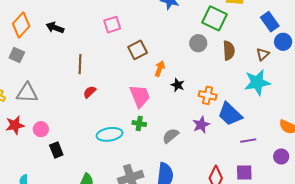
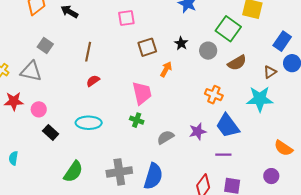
blue rectangle: (270, 22) -> (282, 41), turned 60
brown semicircle: (229, 50) -> (237, 63), turned 54
gray square: (17, 55) -> (45, 45), moved
black star: (178, 85) -> (181, 43), moved
orange cross: (208, 95) -> (214, 95), moved
cyan ellipse: (110, 134) -> (89, 123), moved
purple line: (248, 141) -> (223, 155), moved
black rectangle: (56, 150) -> (51, 132), turned -35

